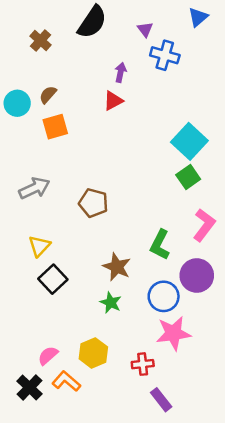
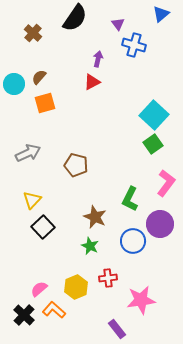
pink star: (173, 333) -> (141, 300), moved
red cross: (143, 364) -> (108, 278), moved
purple rectangle: (161, 400) -> (117, 329), moved

